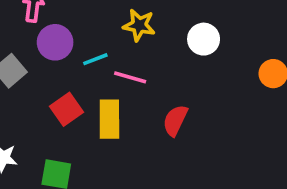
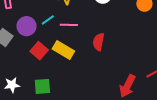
purple circle: (55, 42) -> (26, 26), moved
yellow rectangle: (109, 119) -> (63, 50), turned -45

